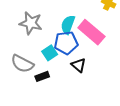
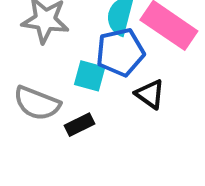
cyan square: (50, 53) -> (90, 76), turned -35

